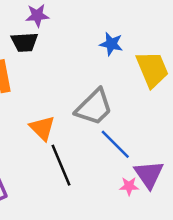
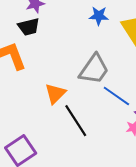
orange triangle: (42, 128) -> (55, 93), turned 40

